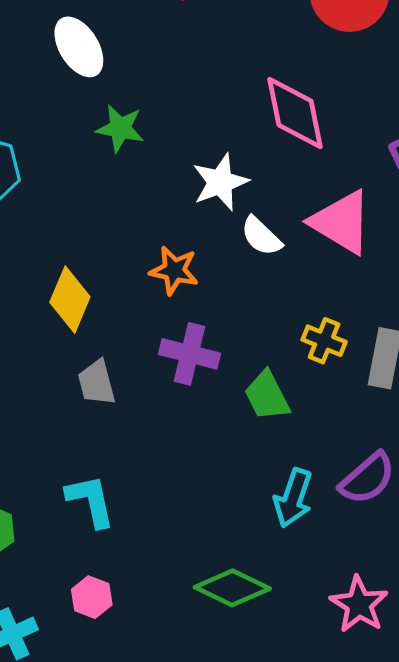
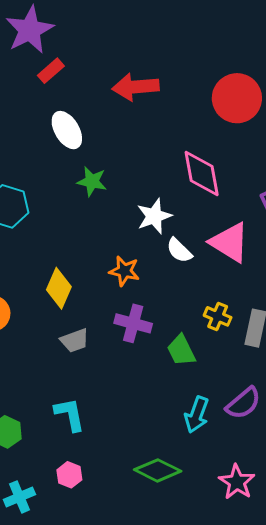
gray trapezoid: (97, 383) -> (75, 340), turned -96

